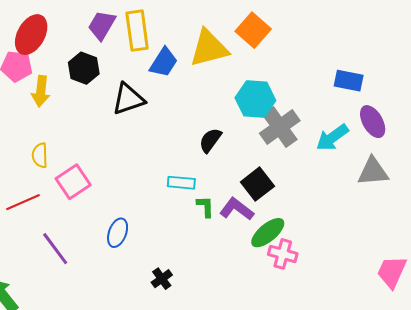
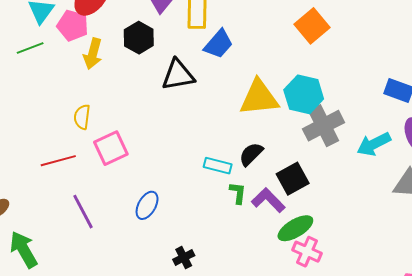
yellow triangle: (209, 48) -> (259, 98), moved
black semicircle: (210, 140) -> (251, 154), moved

